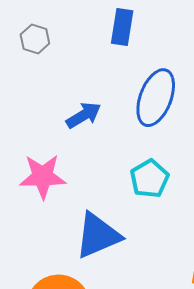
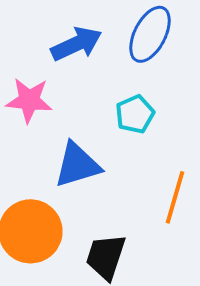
blue arrow: (84, 115) -> (76, 44), size x1.4

